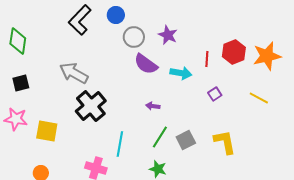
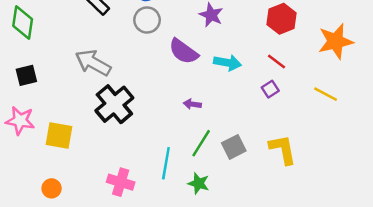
gray circle: (134, 37) -> (147, 20), moved
red hexagon: (234, 52) -> (282, 19), moved
red line: (207, 59) -> (276, 61), moved, turned -56
cyan line: (120, 144) -> (166, 163), moved

